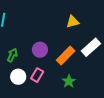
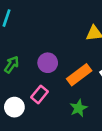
white circle: (18, 77) -> (14, 107), moved

